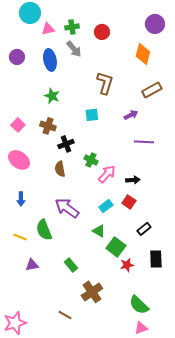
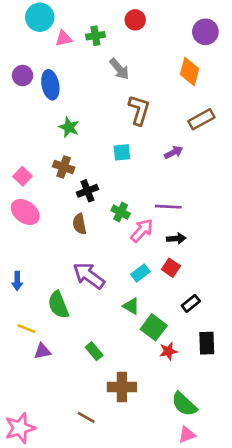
red circle: (102, 32) -> (135, 20), moved
gray arrow: (74, 49) -> (119, 69), moved
blue ellipse: (50, 60) -> (50, 85), moved
pink square: (18, 125) -> (23, 176), moved
purple line: (144, 142) -> (168, 207), moved
blue arrow: (21, 199) -> (17, 281), moved
yellow line: (20, 237) -> (27, 329), moved
brown cross: (92, 292) -> (122, 387), turned 35

